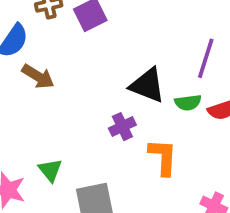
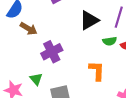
black triangle: (147, 85) -> (89, 20), moved, turned -50
purple cross: (122, 127) -> (52, 52), moved, size x1.5

